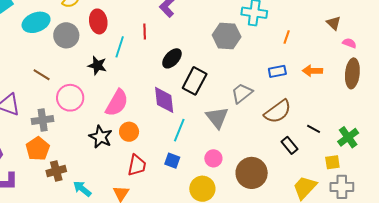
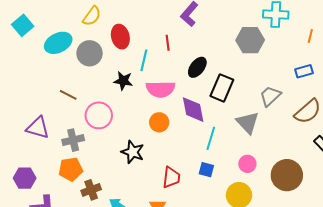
pink semicircle: (117, 103) -> (161, 89), moved, turned 64
orange circle: (129, 132) -> (159, 122), moved
orange pentagon: (38, 149) -> (71, 169), turned 30

